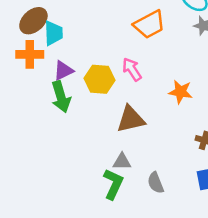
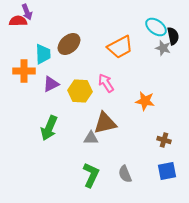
brown ellipse: (33, 21) -> (69, 44), moved
green arrow: (61, 97) -> (49, 128), moved, turned 40
gray triangle: (122, 162) -> (91, 138), moved

